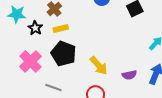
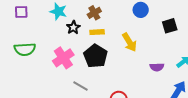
yellow arrow: (99, 66) -> (129, 42), moved
purple semicircle: (129, 75) -> (157, 67), moved

